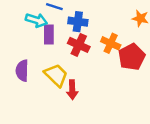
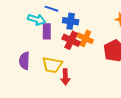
orange cross: (111, 43) -> (85, 38), moved
yellow trapezoid: (56, 75) -> (52, 65), turned 145

